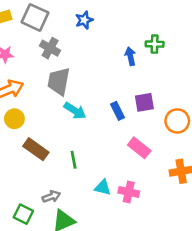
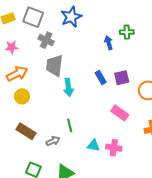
blue star: (84, 20) -> (71, 17), size x1.5
cyan arrow: (75, 111) -> (68, 87), turned 54
blue rectangle: (118, 111) -> (101, 78), moved
brown rectangle: (36, 149) -> (26, 131), moved
gray arrow: (51, 197) -> (53, 141), moved

